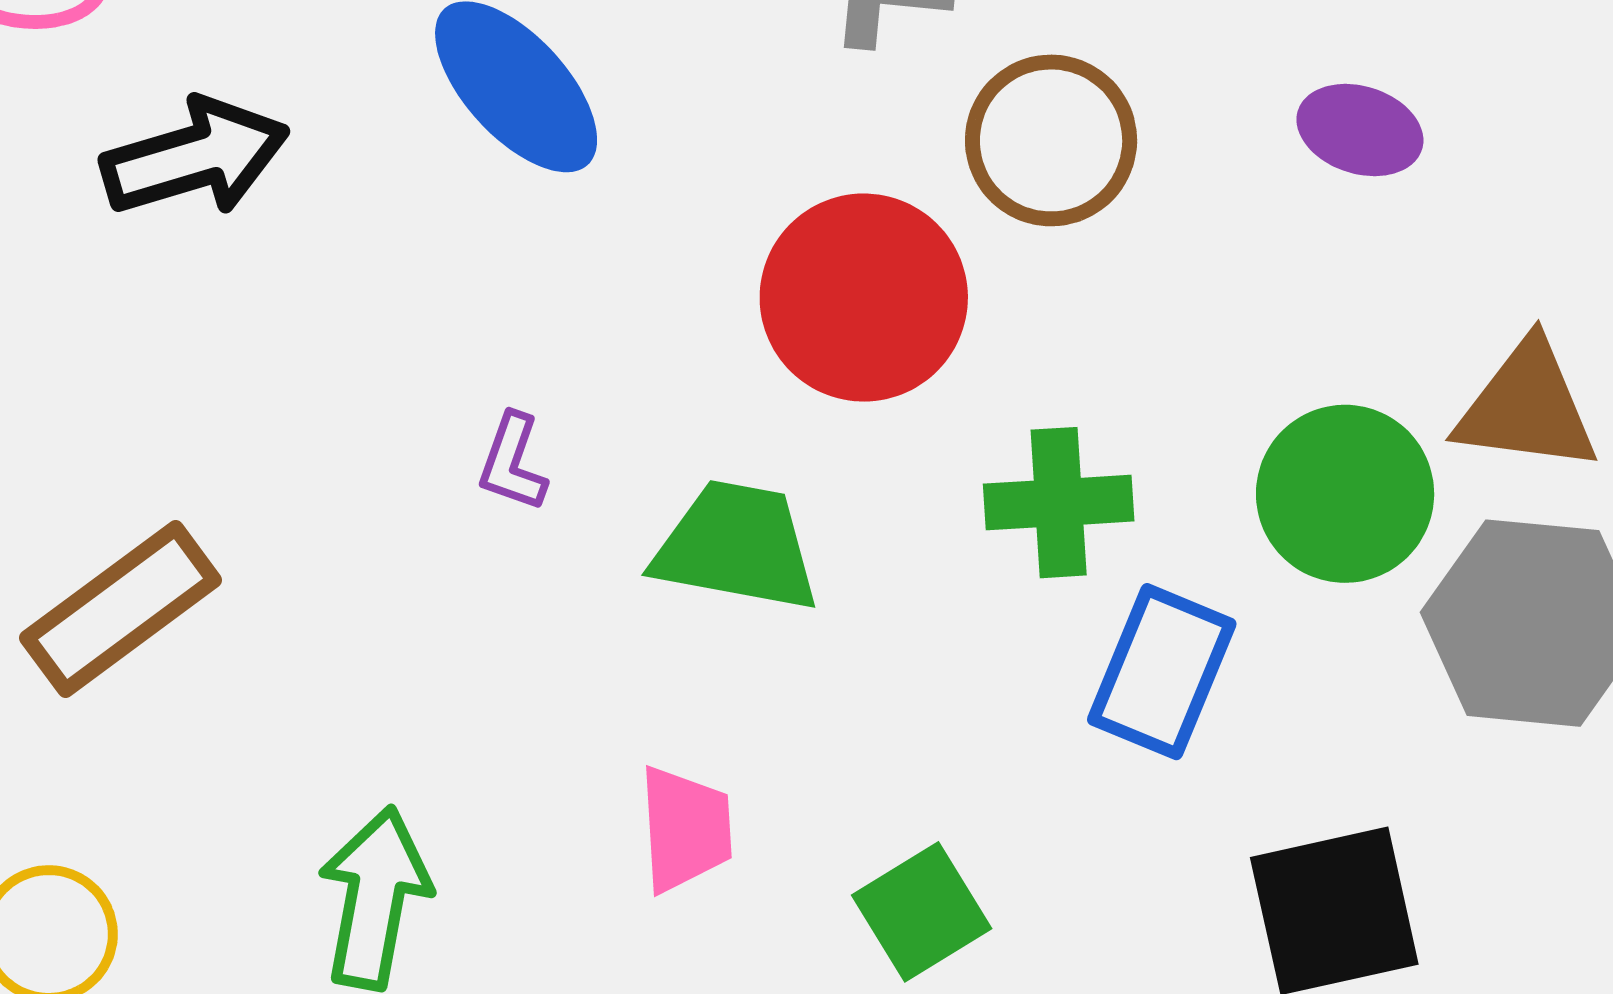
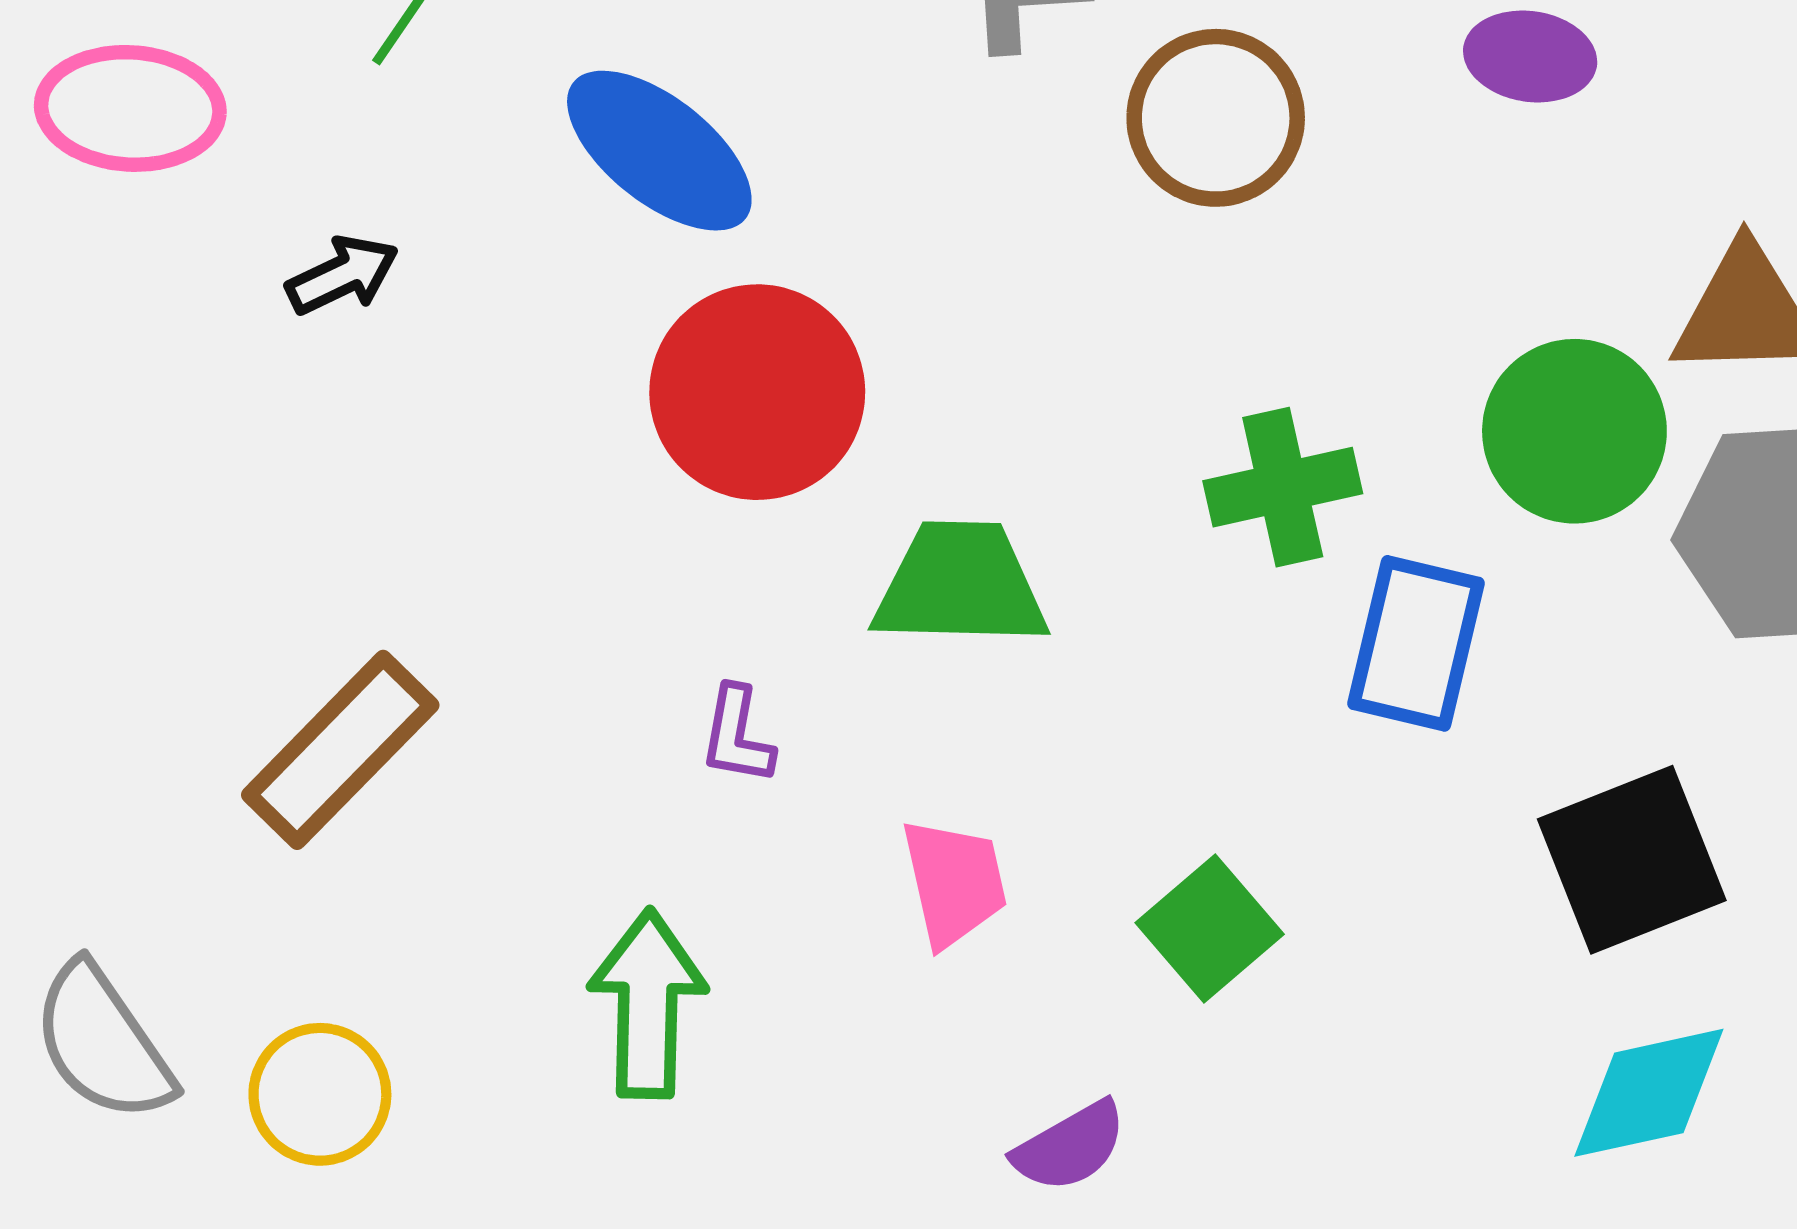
black arrow: (195, 157) -> (342, 275), size x0.6
red circle: (864, 298) -> (757, 392), moved
purple L-shape: (513, 462) -> (737, 735), moved

